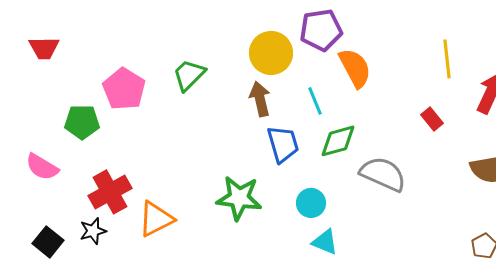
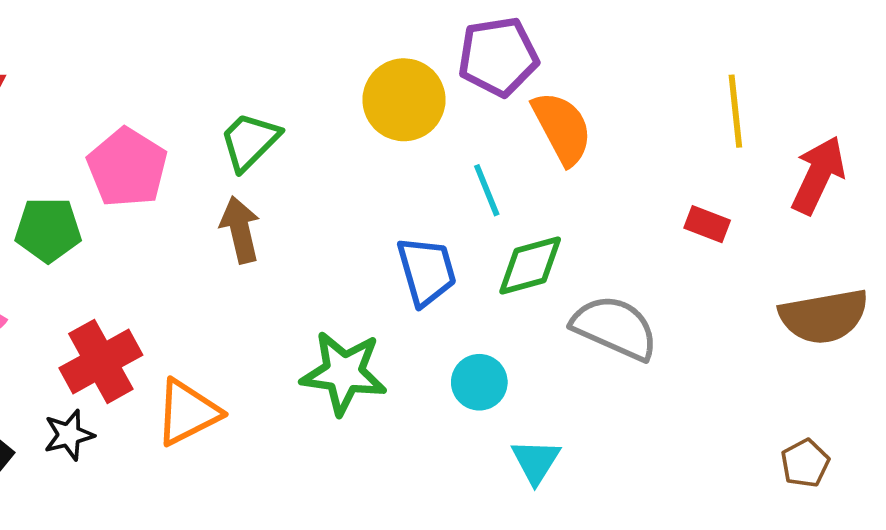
brown arrow: (260, 99) -> (240, 230), moved
red rectangle: (432, 119) -> (707, 224), turned -30
cyan triangle: (325, 242) -> (536, 461), moved, turned 40

